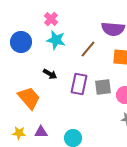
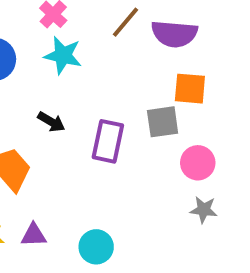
brown line: (88, 49) -> (125, 22), moved
gray square: (103, 87) -> (163, 122), moved

